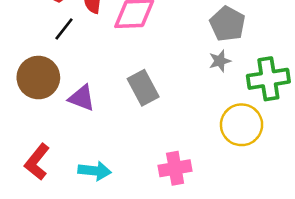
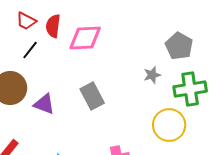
gray pentagon: (227, 24) -> (179, 46), moved

